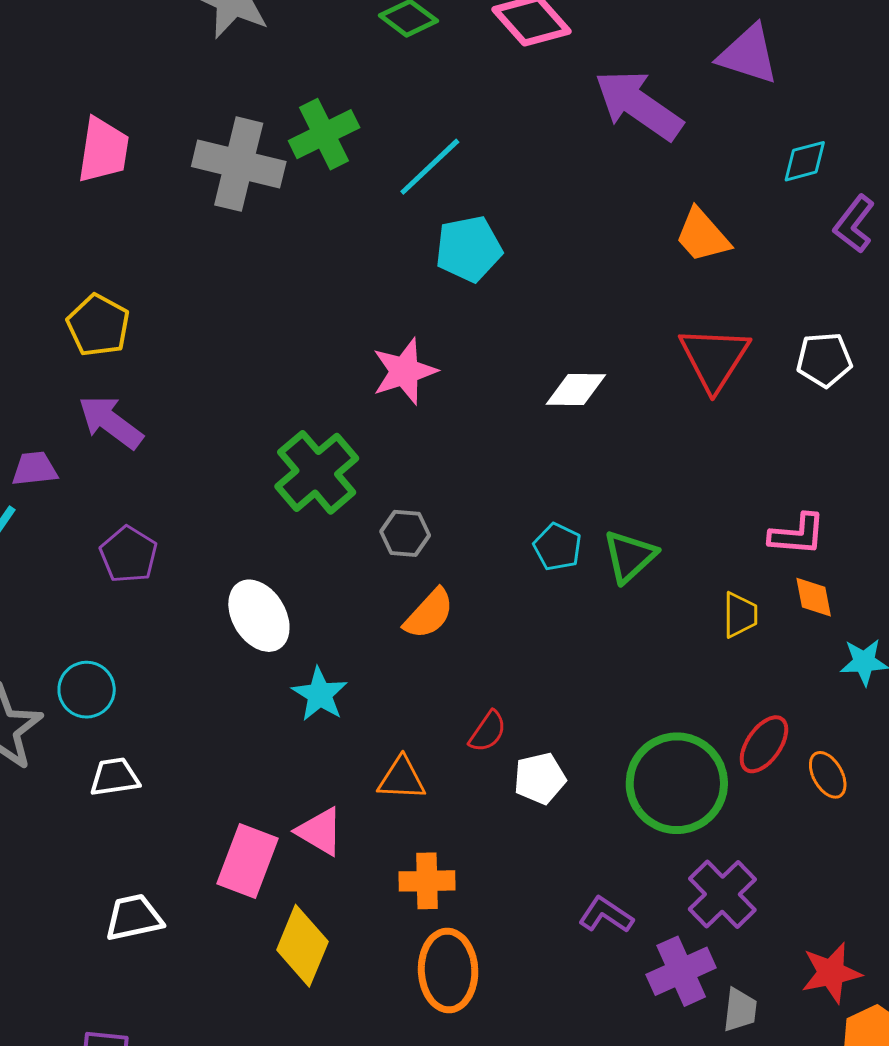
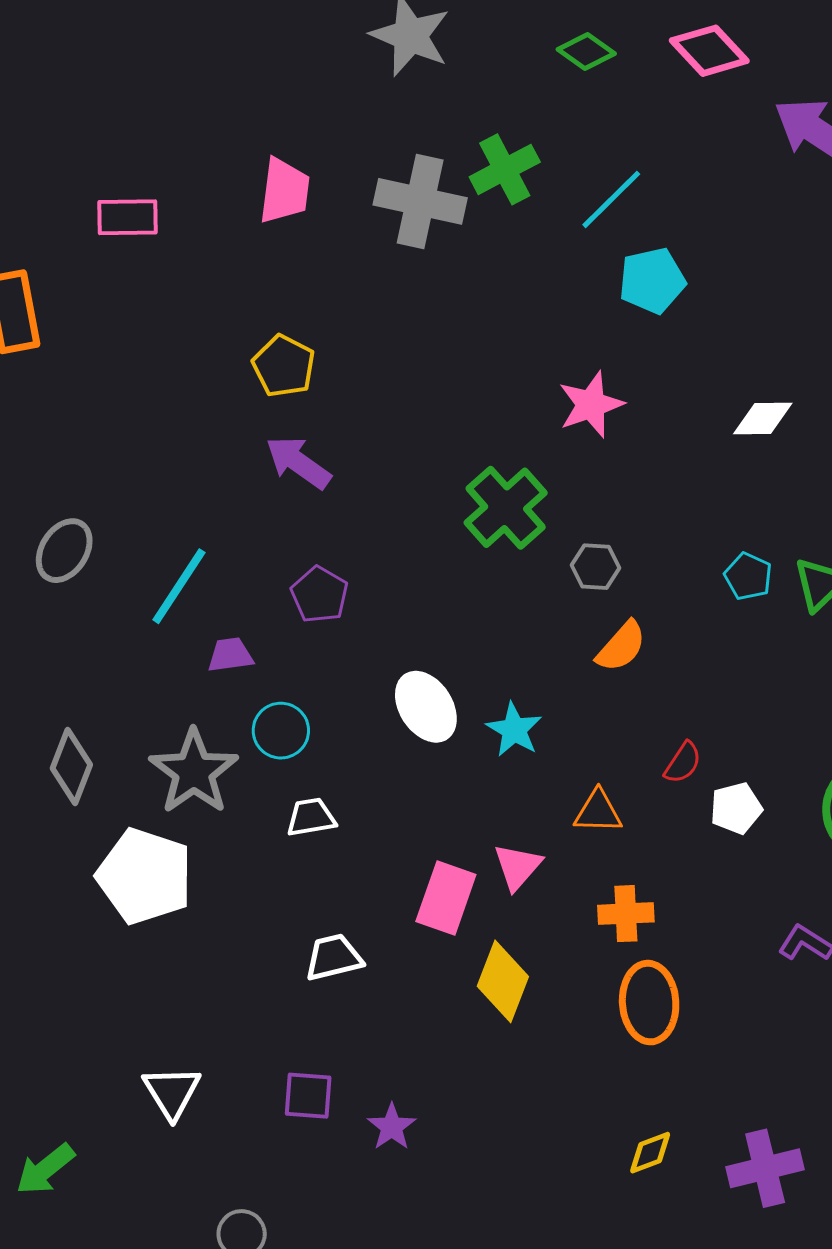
purple trapezoid: (35, 469) -> (230, 655), moved
white ellipse: (259, 616) -> (426, 707), moved
pink triangle: (320, 831) -> (518, 867), turned 42

